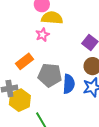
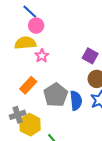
yellow semicircle: (52, 18) -> (25, 43), moved
gray pentagon: (50, 75) -> (56, 95), turned -30

